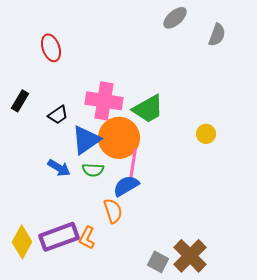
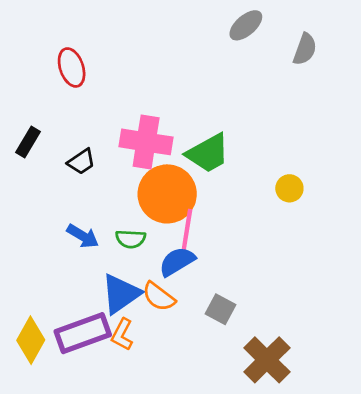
blue triangle: (86, 140) -> (121, 294), moved
orange semicircle: (113, 211) -> (159, 297), turned 145
gray square: (158, 262) -> (221, 309), moved

